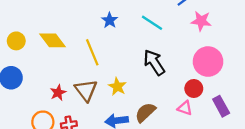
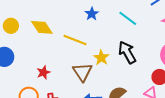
yellow line: (92, 52) -> (75, 40), turned -50
yellow star: (117, 87) -> (101, 58), moved
brown triangle: (86, 90) -> (82, 72), moved

